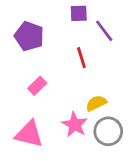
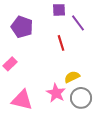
pink rectangle: (37, 86) -> (10, 64), moved

